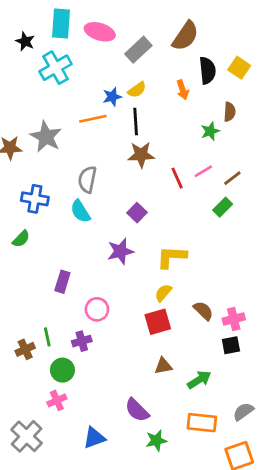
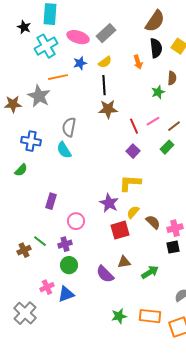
pink ellipse: (100, 32) -> (78, 37), moved
brown semicircle: (185, 36) -> (155, 21), moved
blue star: (112, 97) -> (80, 63), moved
orange line: (93, 119) -> (58, 77), moved
purple square: (137, 213) -> (133, 151), moved
purple star: (120, 251) -> (109, 203), moved, turned -30
yellow semicircle: (163, 293) -> (133, 212), moved
green line: (47, 337) -> (40, 241), turned -40
green circle: (62, 370) -> (69, 265), moved
purple semicircle: (137, 410) -> (105, 274), moved
orange rectangle: (202, 423) -> (150, 316), moved
blue triangle: (94, 438) -> (66, 294), moved

